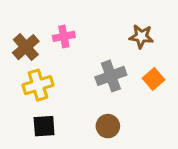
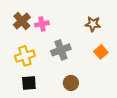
brown cross: (26, 47) -> (22, 21), moved
gray cross: (111, 76) -> (61, 50), moved

